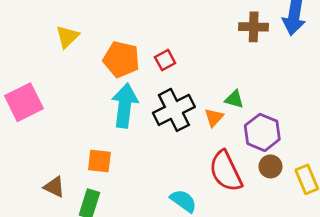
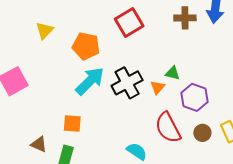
red square: (165, 60) -> (129, 22), moved, size x1.8
cyan arrow: (125, 106) -> (90, 81), turned 40
brown circle: (270, 166) -> (202, 133), moved

